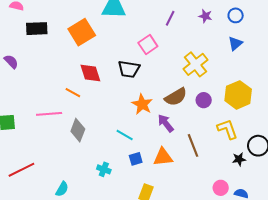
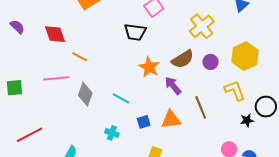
red diamond: (90, 73) -> (55, 34), moved
cyan line: (125, 135) -> (121, 98), moved

